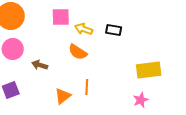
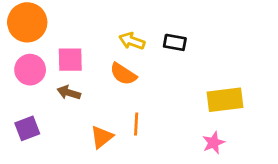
pink square: (61, 17) -> (70, 60), moved

